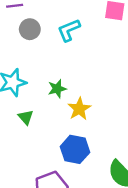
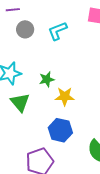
yellow star: (79, 109) -> (65, 96), turned 30
green triangle: (26, 117) -> (20, 102), size x1.5

